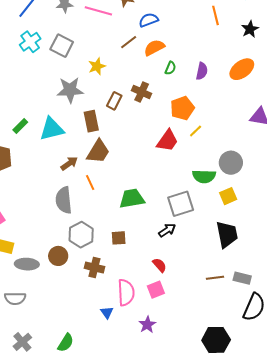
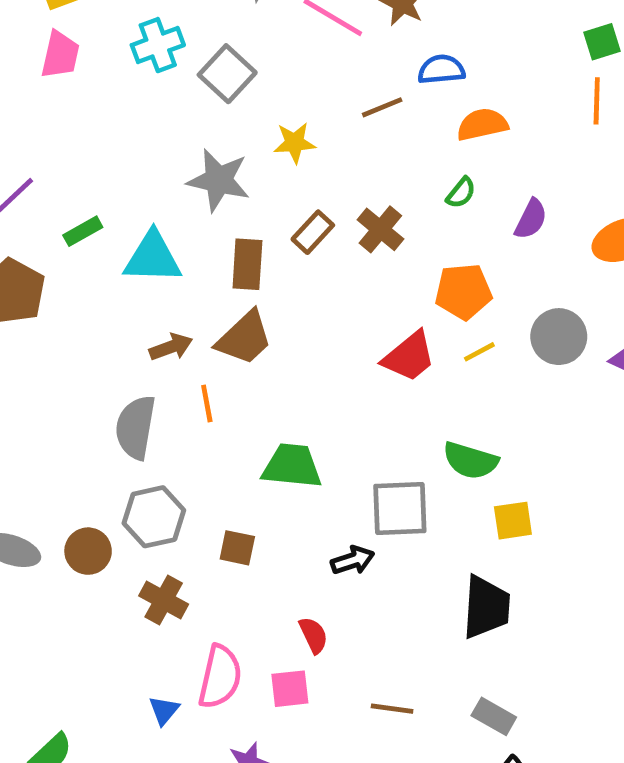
orange semicircle: (154, 48) -> (482, 124), moved
gray circle: (231, 163) -> (559, 337), moved
brown line: (215, 278) -> (392, 709), moved

